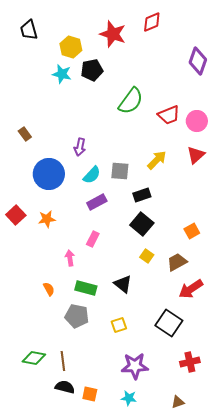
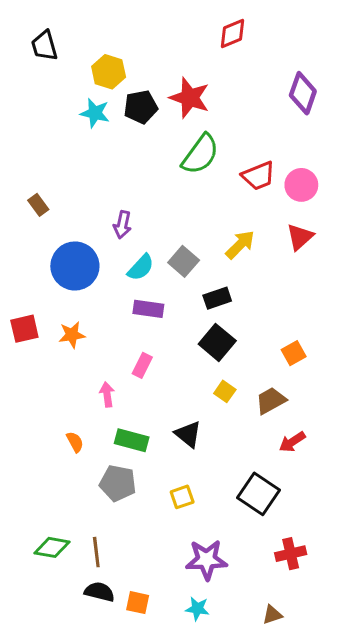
red star: (113, 34) -> (190, 98), moved
gray square: (120, 171) -> (184, 261), turned 36
purple rectangle: (97, 202) -> (148, 309), turned 36
red square: (16, 215) -> (24, 329), turned 30
red arrow: (191, 289) -> (292, 442), size x0.7

